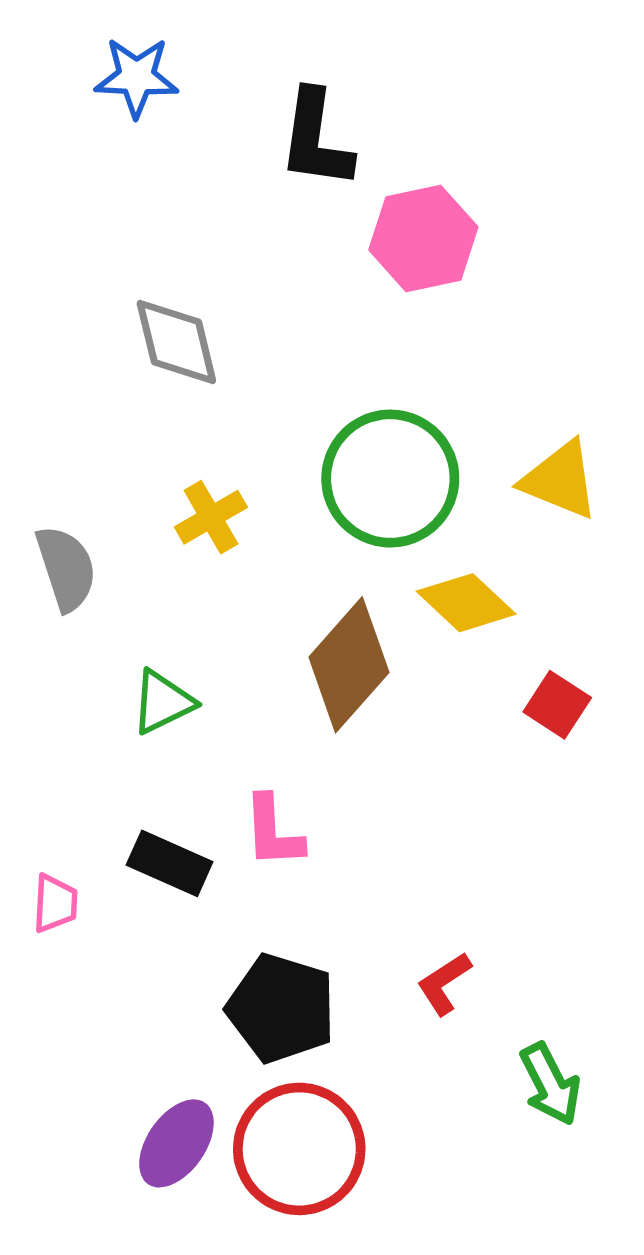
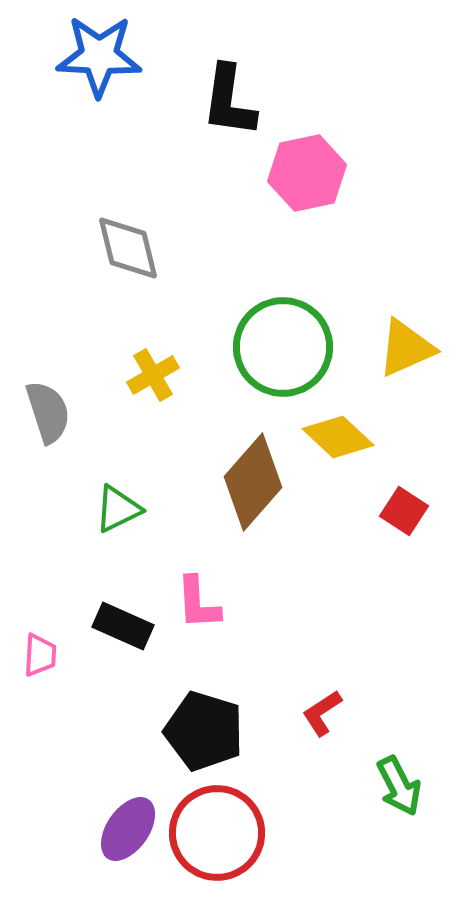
blue star: (136, 77) -> (99, 56), size x1.4
yellow triangle: (560, 480) -> (406, 348), turned -46

